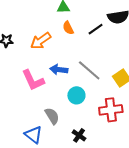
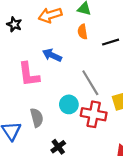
orange arrow: (41, 41) -> (50, 15), moved
blue arrow: (59, 70) -> (52, 55), moved
red cross: (111, 110) -> (94, 114), moved

